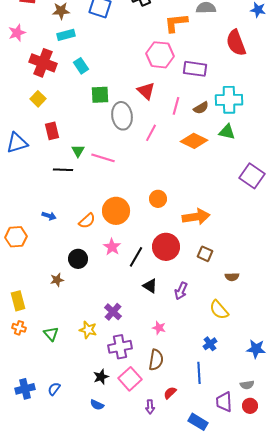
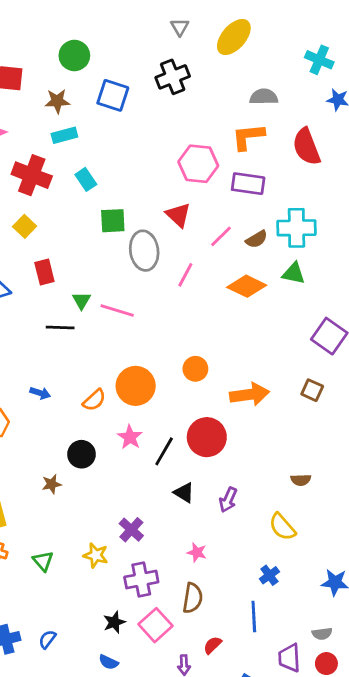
orange L-shape: (176, 23) -> (248, 137), moved
pink line: (176, 106) -> (221, 236), turned 30
brown square: (205, 254) -> (312, 390), moved

